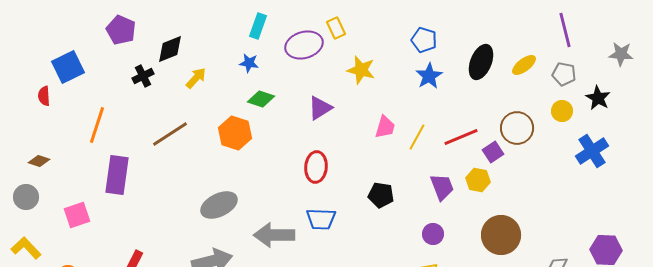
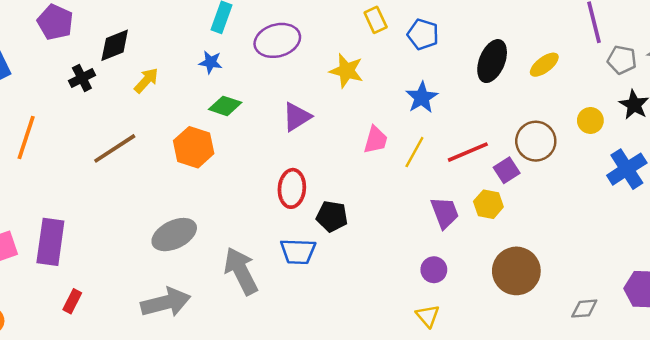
yellow rectangle: (336, 28) -> (376, 20), moved
gray pentagon: (564, 74) -> (622, 60), moved
blue star: (429, 76) -> (422, 97), moved
purple rectangle: (117, 175) -> (50, 242), moved
black pentagon: (381, 195) -> (332, 216), moved
gray arrow: (274, 235) -> (241, 271), turned 63

